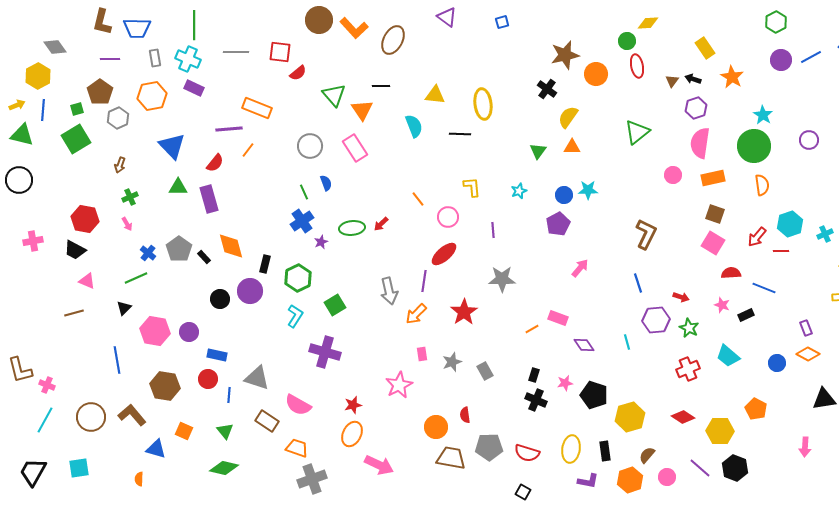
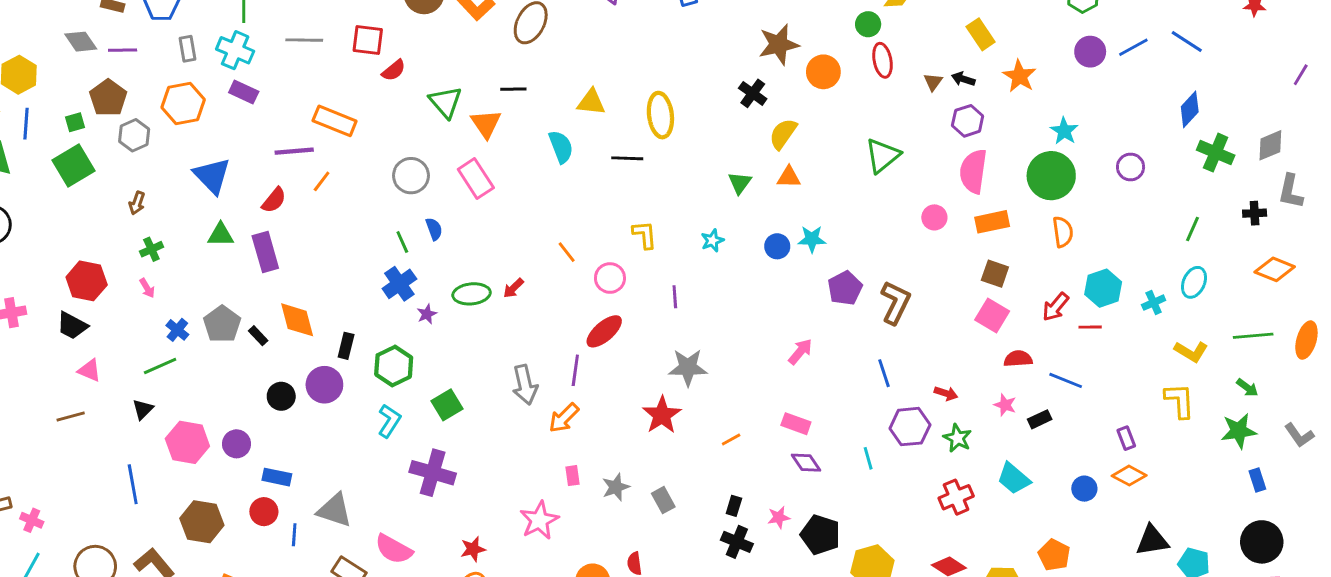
gray diamond: (55, 47) -> (81, 42), moved
purple pentagon: (558, 224) -> (845, 288), moved
red star: (464, 312) -> (662, 415), moved
pink rectangle: (558, 318) -> (796, 424), moved

